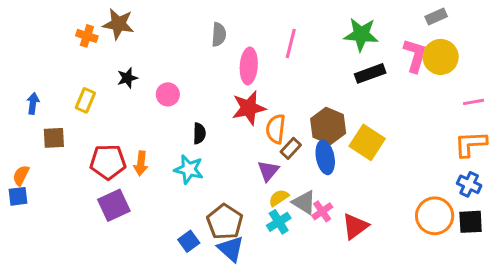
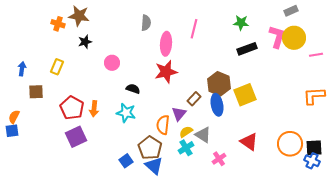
green star: (361, 34) -> (241, 23), size x0.7
black star: (127, 78) -> (85, 42), moved
pink line: (474, 102) -> (316, 55), moved
orange semicircle: (276, 129) -> (163, 125), moved
black semicircle: (199, 133) -> (133, 89), turned -72
yellow square: (367, 142) -> (245, 95), turned 35
red pentagon: (108, 162) -> (72, 108), turned 30
blue cross: (469, 184) -> (312, 161), moved
pink cross: (322, 211) -> (219, 159), moved
red triangle: (355, 226) -> (249, 142), moved, turned -48

